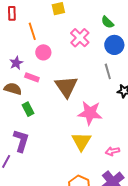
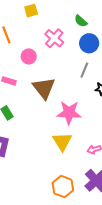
pink circle: (43, 52) -> (29, 56), moved
gray line: (108, 71) -> (84, 70), turned 42

